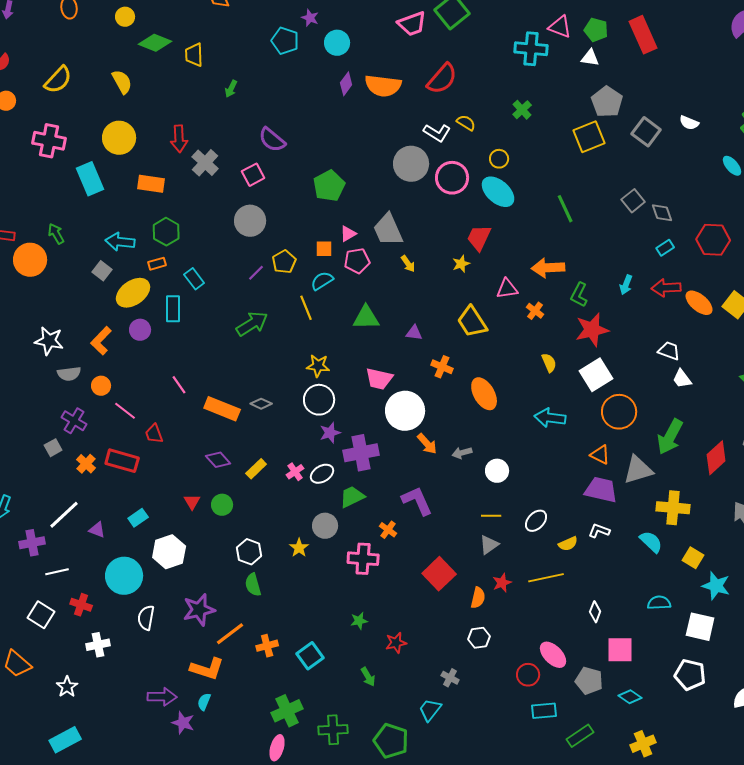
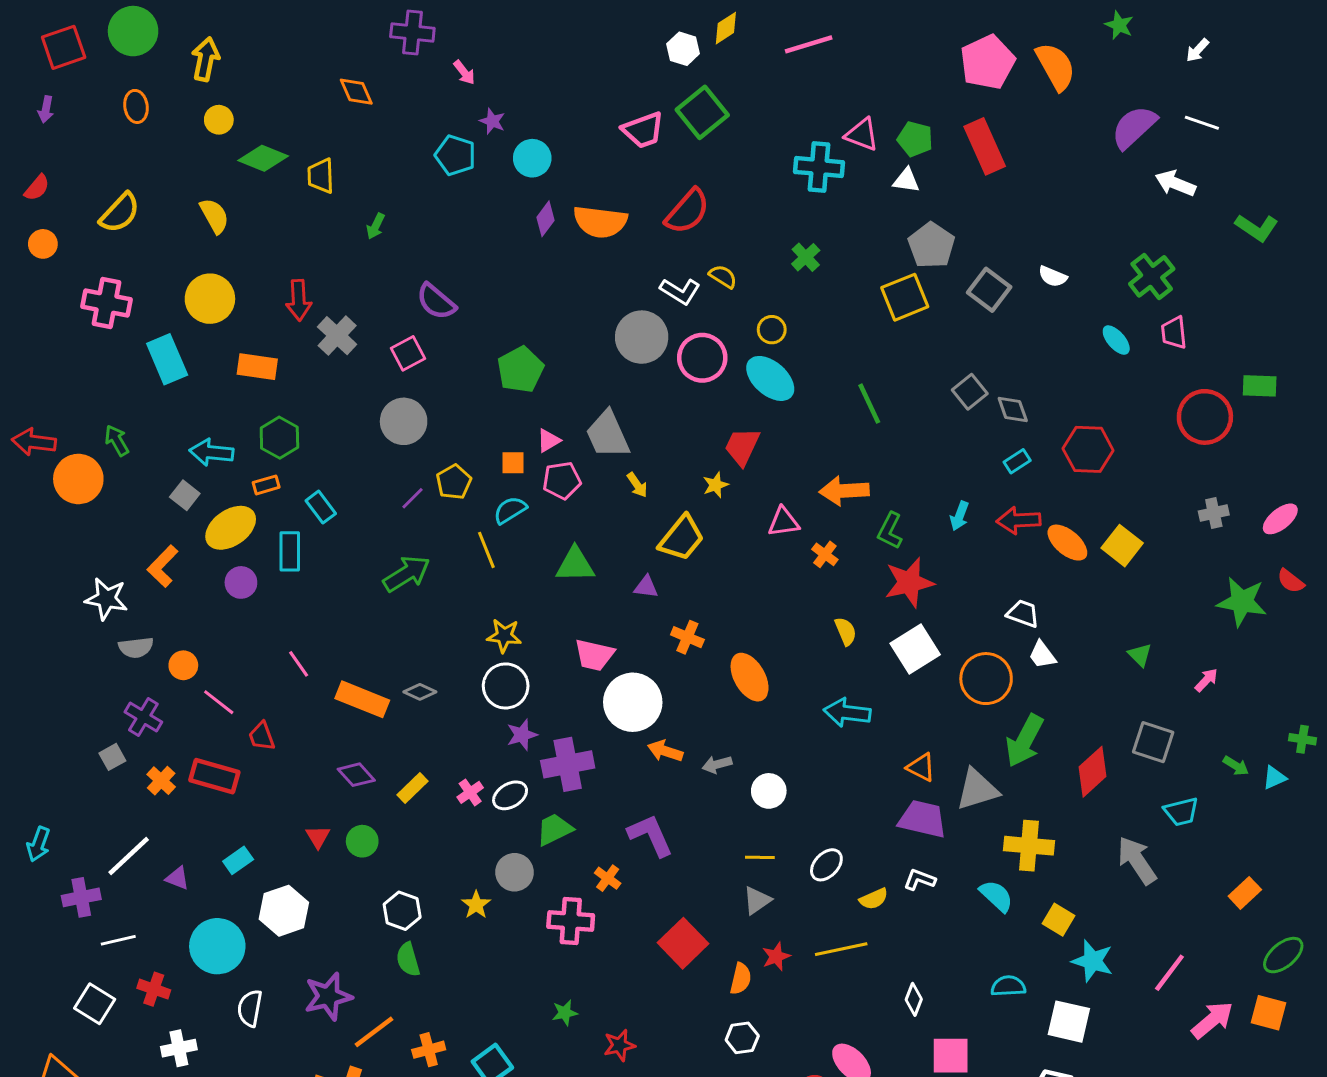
yellow trapezoid: (472, 322) -> (682, 538), moved, turned -108
orange L-shape: (101, 341) -> (163, 566), moved
orange circle: (619, 412) -> (986, 679), moved
orange arrow: (427, 444) -> (665, 751), turned 150

